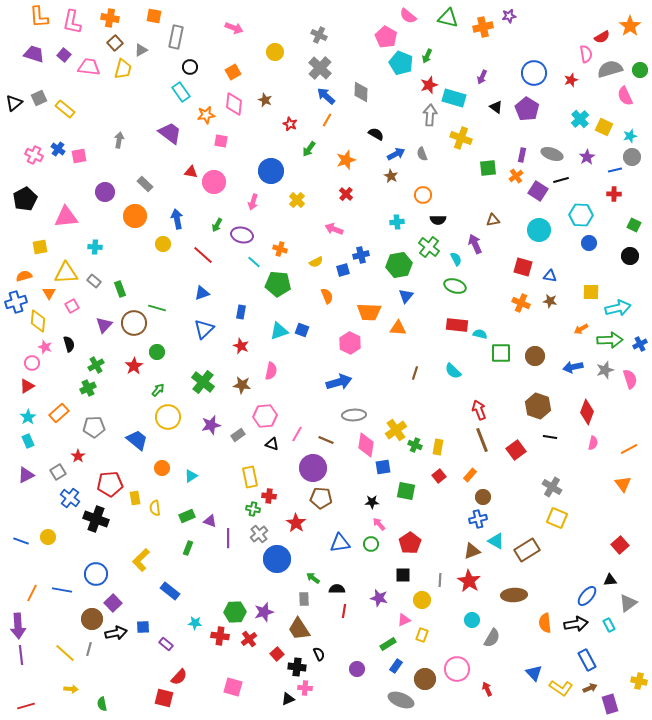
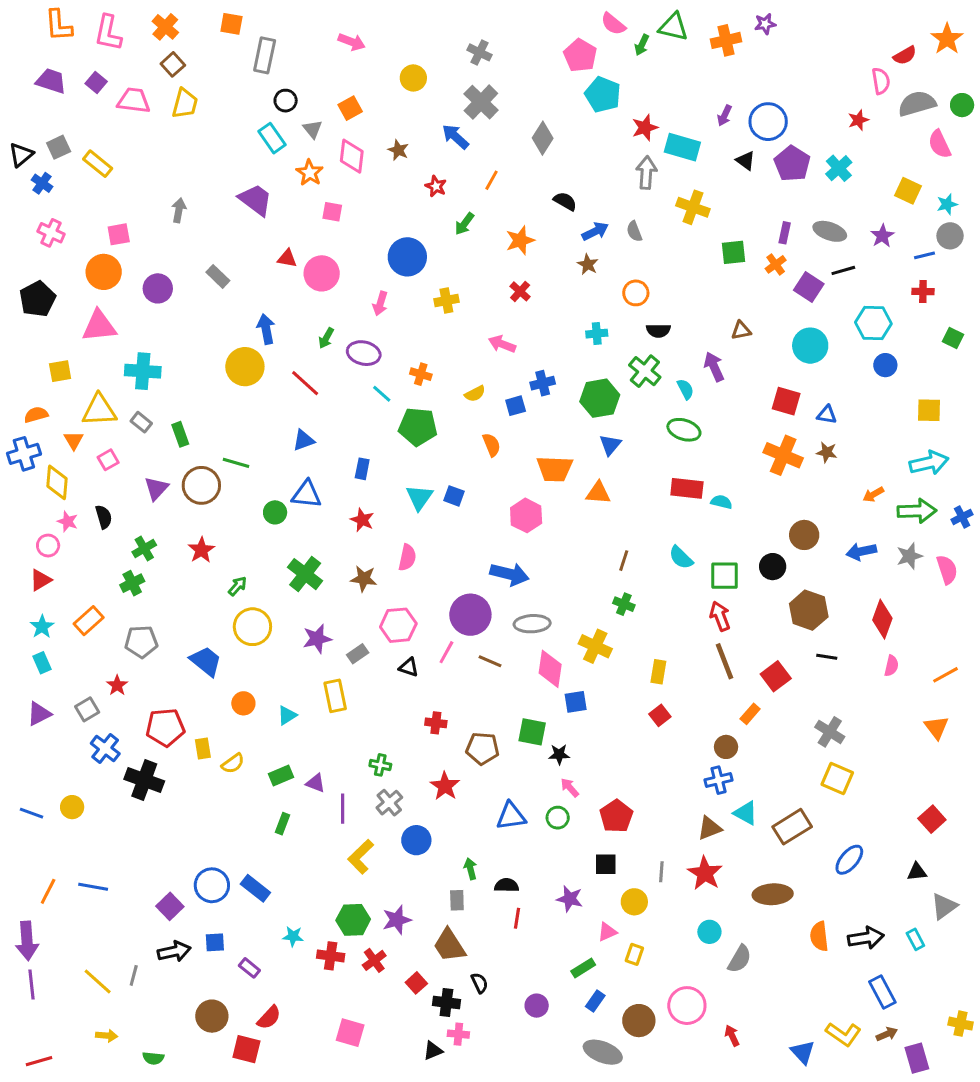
orange cross: (110, 18) -> (165, 27), turned 30
gray triangle: (141, 50) -> (313, 129), moved, turned -40
green arrow: (427, 56) -> (642, 45), moved
blue circle: (534, 73) -> (768, 122), moved
gray diamond: (361, 92) -> (543, 138), turned 30
blue arrow: (326, 96) -> (455, 137), moved
orange star: (206, 115) -> (310, 173), turned -30
cyan cross: (580, 119) -> (839, 168), moved
blue cross: (58, 149) -> (42, 183), moved
yellow cross: (297, 200) -> (446, 300), turned 35
orange circle: (135, 216) -> (104, 272), moved
yellow circle: (163, 244) -> (245, 367), size x1.6
cyan cross: (95, 247) -> (143, 371), size x1.6
black circle: (630, 256) -> (773, 567), moved
yellow square: (591, 292) -> (929, 410), moved
orange cross: (521, 303) -> (783, 455), size x1.4
blue triangle: (204, 329) -> (307, 494), turned 50
cyan triangle: (279, 331) -> (419, 497), turned -36
green circle: (157, 352) -> (275, 512), moved
green square: (501, 353) -> (725, 576), moved
blue arrow: (339, 382) -> (510, 574), turned 30
yellow cross: (396, 430) -> (595, 646), turned -30
green cross: (415, 445) -> (624, 604), moved
purple circle: (313, 468) -> (470, 615), moved
orange rectangle: (470, 475) -> (750, 714), moved
yellow rectangle: (250, 477) -> (335, 696), moved
green square: (406, 491) -> (532, 732), moved
red cross: (269, 496) -> (436, 723), moved
yellow semicircle: (155, 508) -> (233, 763), turned -119
blue circle: (277, 559) -> (416, 840), size x0.7
yellow L-shape: (141, 560) -> (361, 857), moved
blue circle: (96, 574) -> (212, 885), moved
green arrow: (313, 578) -> (470, 869), turned 40
blue ellipse: (587, 596) -> (849, 860), moved
brown circle: (92, 619) -> (212, 1016), moved
blue triangle: (534, 673) -> (803, 1052), moved
green semicircle: (102, 704) -> (153, 1058), turned -72

